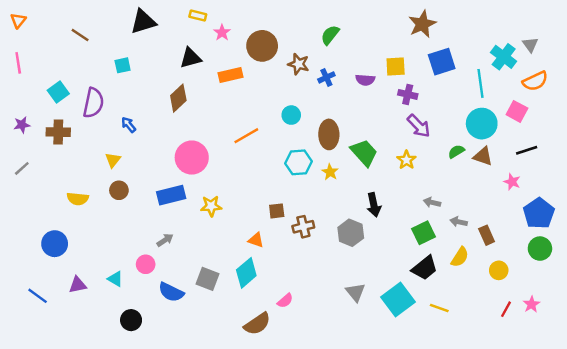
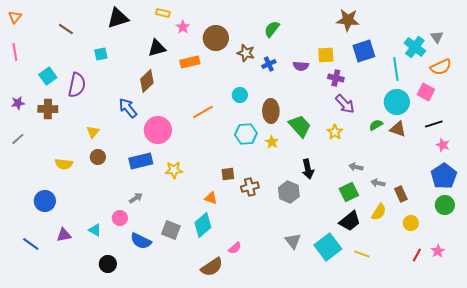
brown star: (422, 24) -> (348, 20), turned 30
blue arrow: (129, 125) -> (128, 108), moved, size x1.5
pink star: (512, 182) -> (443, 145), moved

